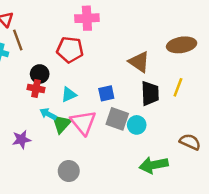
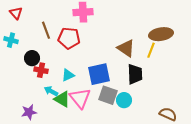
brown line: (18, 40) -> (46, 30), moved
black circle: (40, 74) -> (32, 58), moved
yellow line: (178, 87) -> (151, 50), moved
blue square: (106, 93) -> (99, 74), size x1.6
green triangle: (61, 124) -> (62, 99), turned -42

